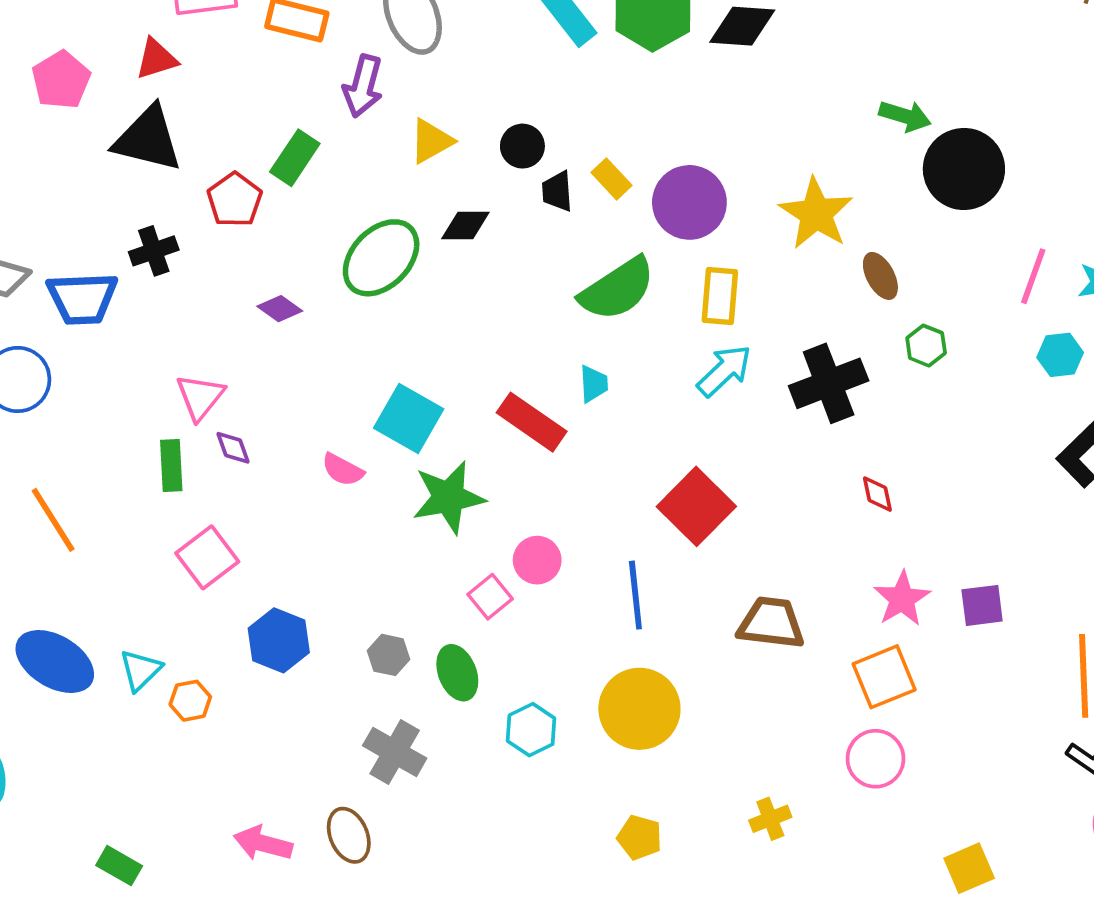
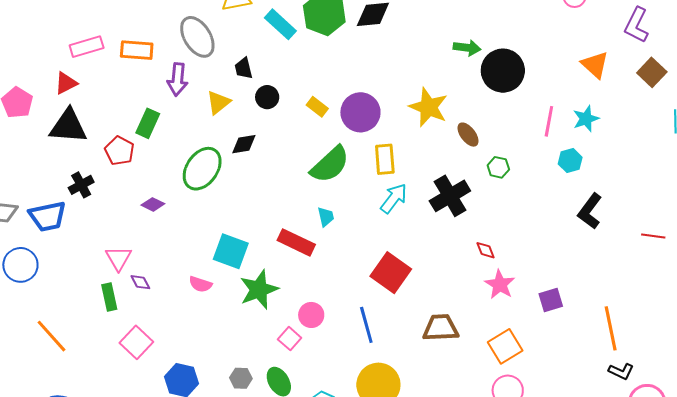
black trapezoid: (557, 191) -> (244, 68), moved
pink star: (902, 599) -> (500, 284), moved

